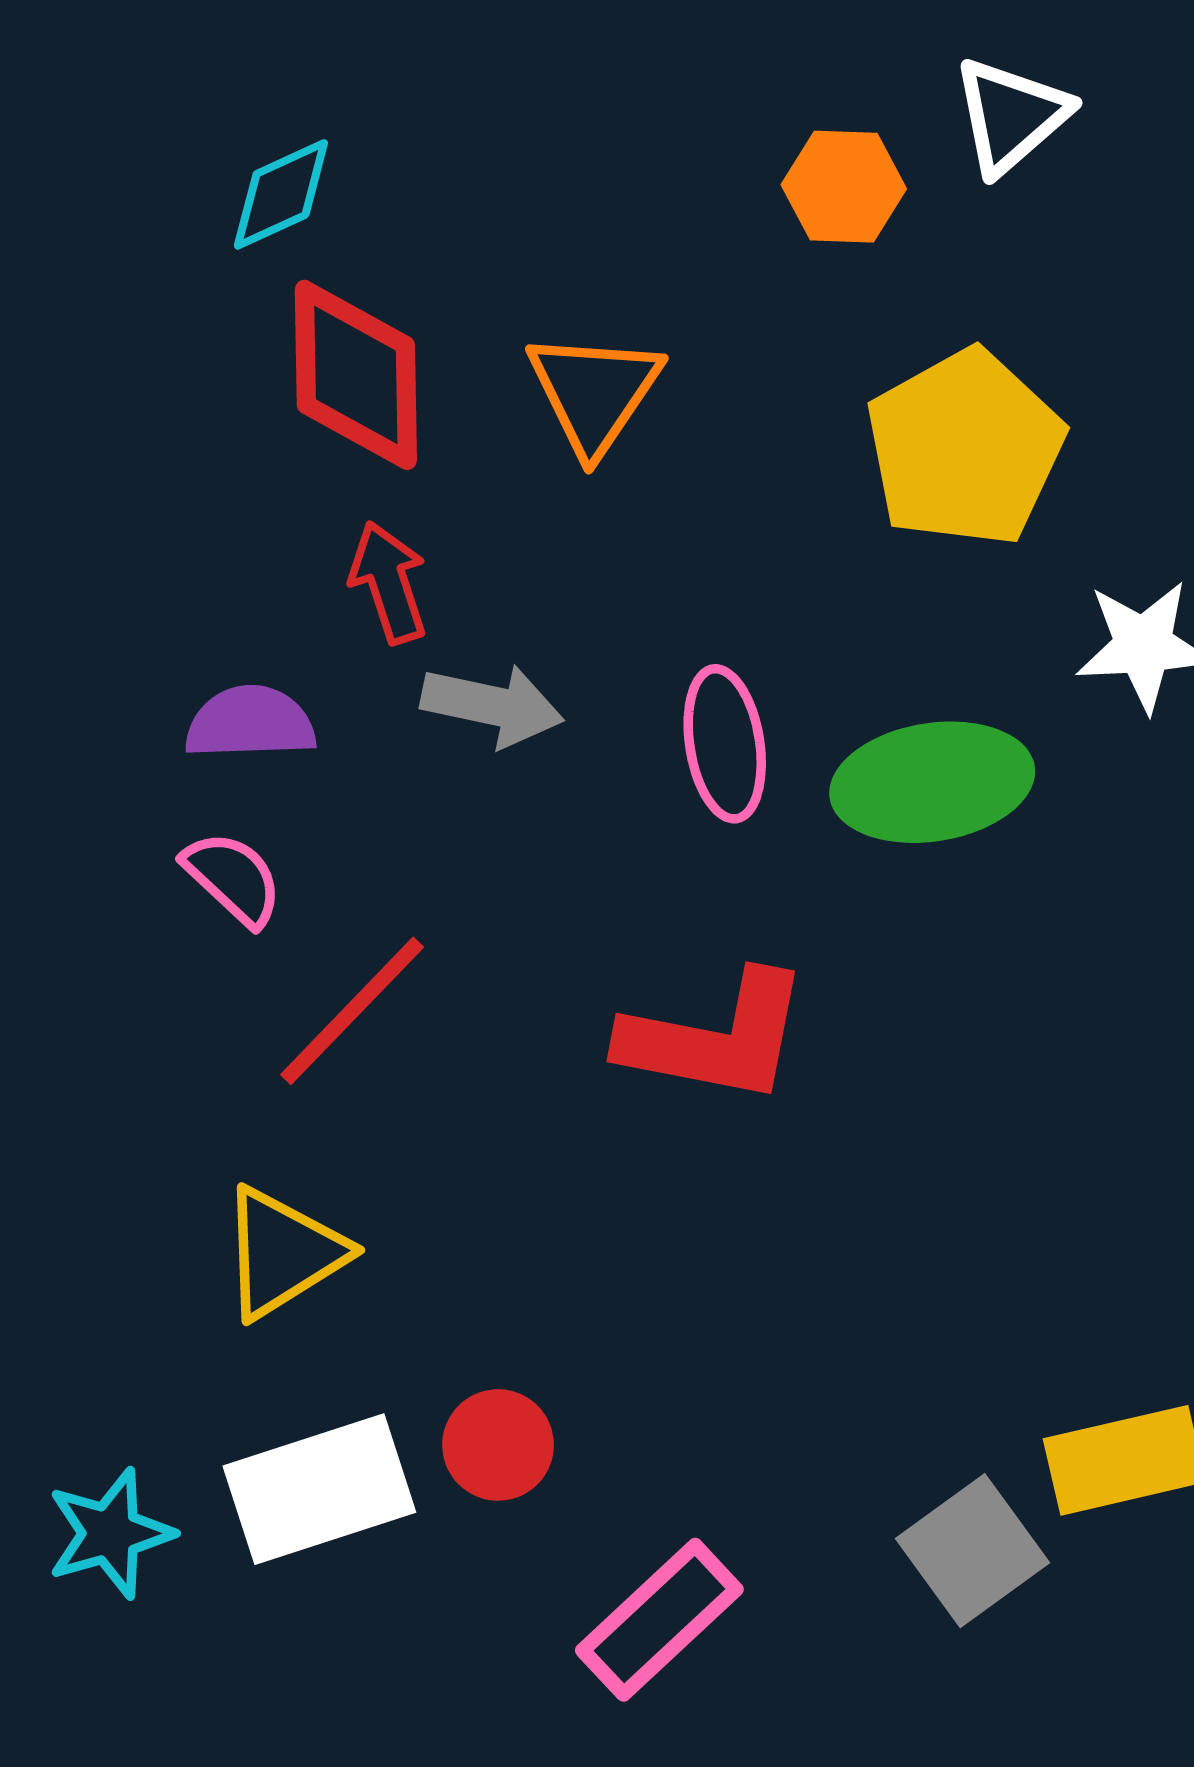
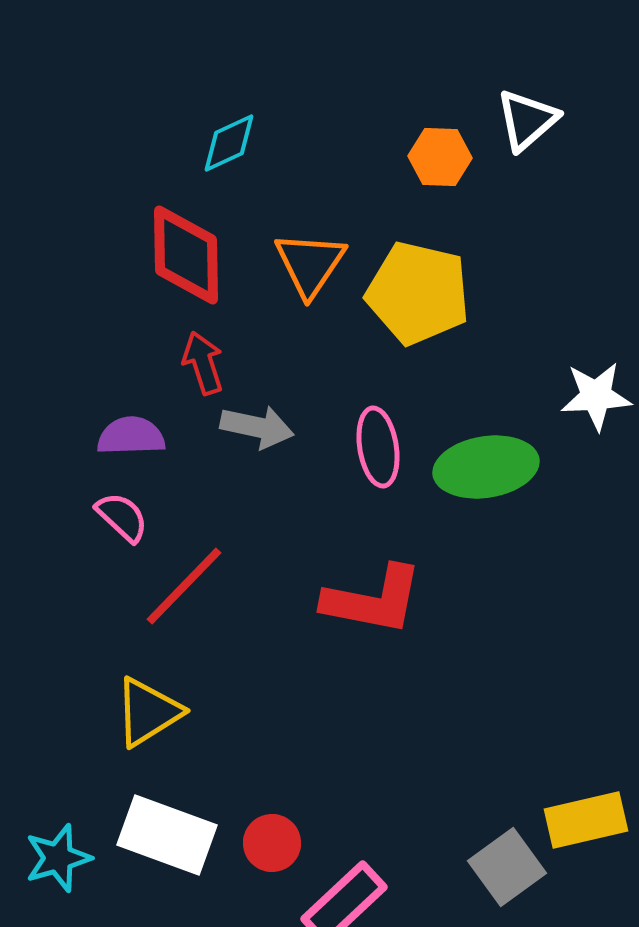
cyan diamond: (281, 194) -> (229, 143), moved
yellow pentagon: (965, 448) -> (418, 293), moved, turned -30
red circle: (498, 1445) -> (272, 843), moved
white rectangle: (319, 1489) -> (167, 835), turned 38

